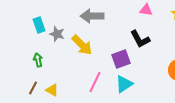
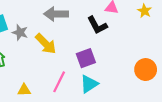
black L-shape: (140, 39) -> (97, 25), moved
yellow triangle: (52, 90) -> (24, 90), moved, turned -32

